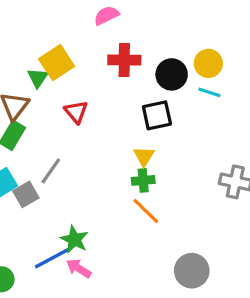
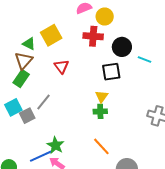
yellow circle: (208, 63) -> (105, 17), moved
green triangle: (38, 78) -> (29, 44), moved, turned -40
orange line: (146, 211) -> (101, 146), moved

